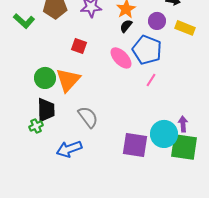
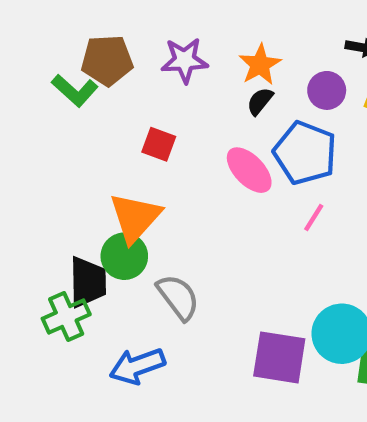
green L-shape: (24, 21) -> (75, 90), moved
green circle: (45, 78) -> (124, 256), moved
green cross: (36, 126) -> (66, 316), size x1.5

